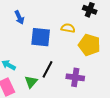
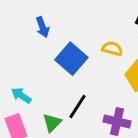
blue square: (41, 37) -> (71, 59), turned 30

